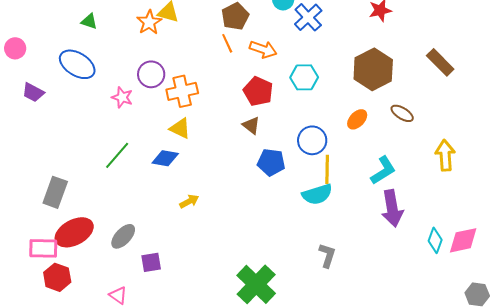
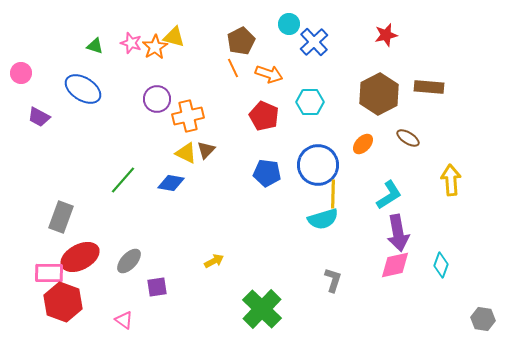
brown rectangle: (440, 62) -> (429, 87), moved, turned -40
pink star: (122, 97) -> (131, 43), moved
brown triangle: (251, 125) -> (206, 150), moved, turned 36
blue circle: (312, 140) -> (318, 165), size x1.4
blue pentagon: (271, 162) -> (267, 173), moved
yellow arrow: (189, 201) -> (214, 261), moved
pink diamond: (463, 240) -> (395, 265), moved
red hexagon: (57, 277) -> (63, 302), size x1.4

